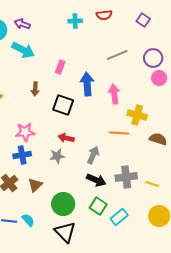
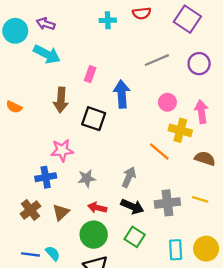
purple square: (143, 20) -> (187, 19), size x1.6
pink circle: (159, 78) -> (167, 102), moved
brown arrow: (35, 89) -> (61, 100), size x1.5
pink arrow: (114, 94) -> (201, 112), moved
pink star: (25, 132) -> (62, 150), moved
orange line: (119, 133) -> (159, 151), turned 36
red arrow: (66, 138) -> (97, 208), moved
yellow line: (152, 184) -> (200, 199), moved
cyan rectangle: (119, 217) -> (176, 250), moved, turned -54

